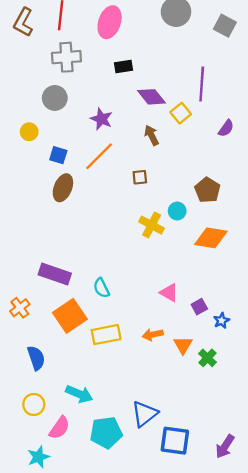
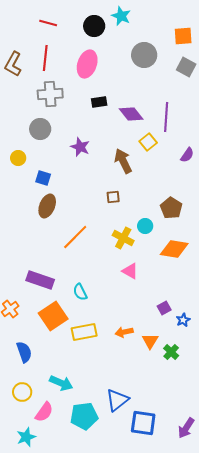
purple diamond: (152, 97) -> (131, 114), moved
brown arrow: (152, 135) -> (123, 161), size x1.4
orange line: (99, 156) -> (75, 237), moved
pink triangle: (169, 293) -> (130, 271), moved

